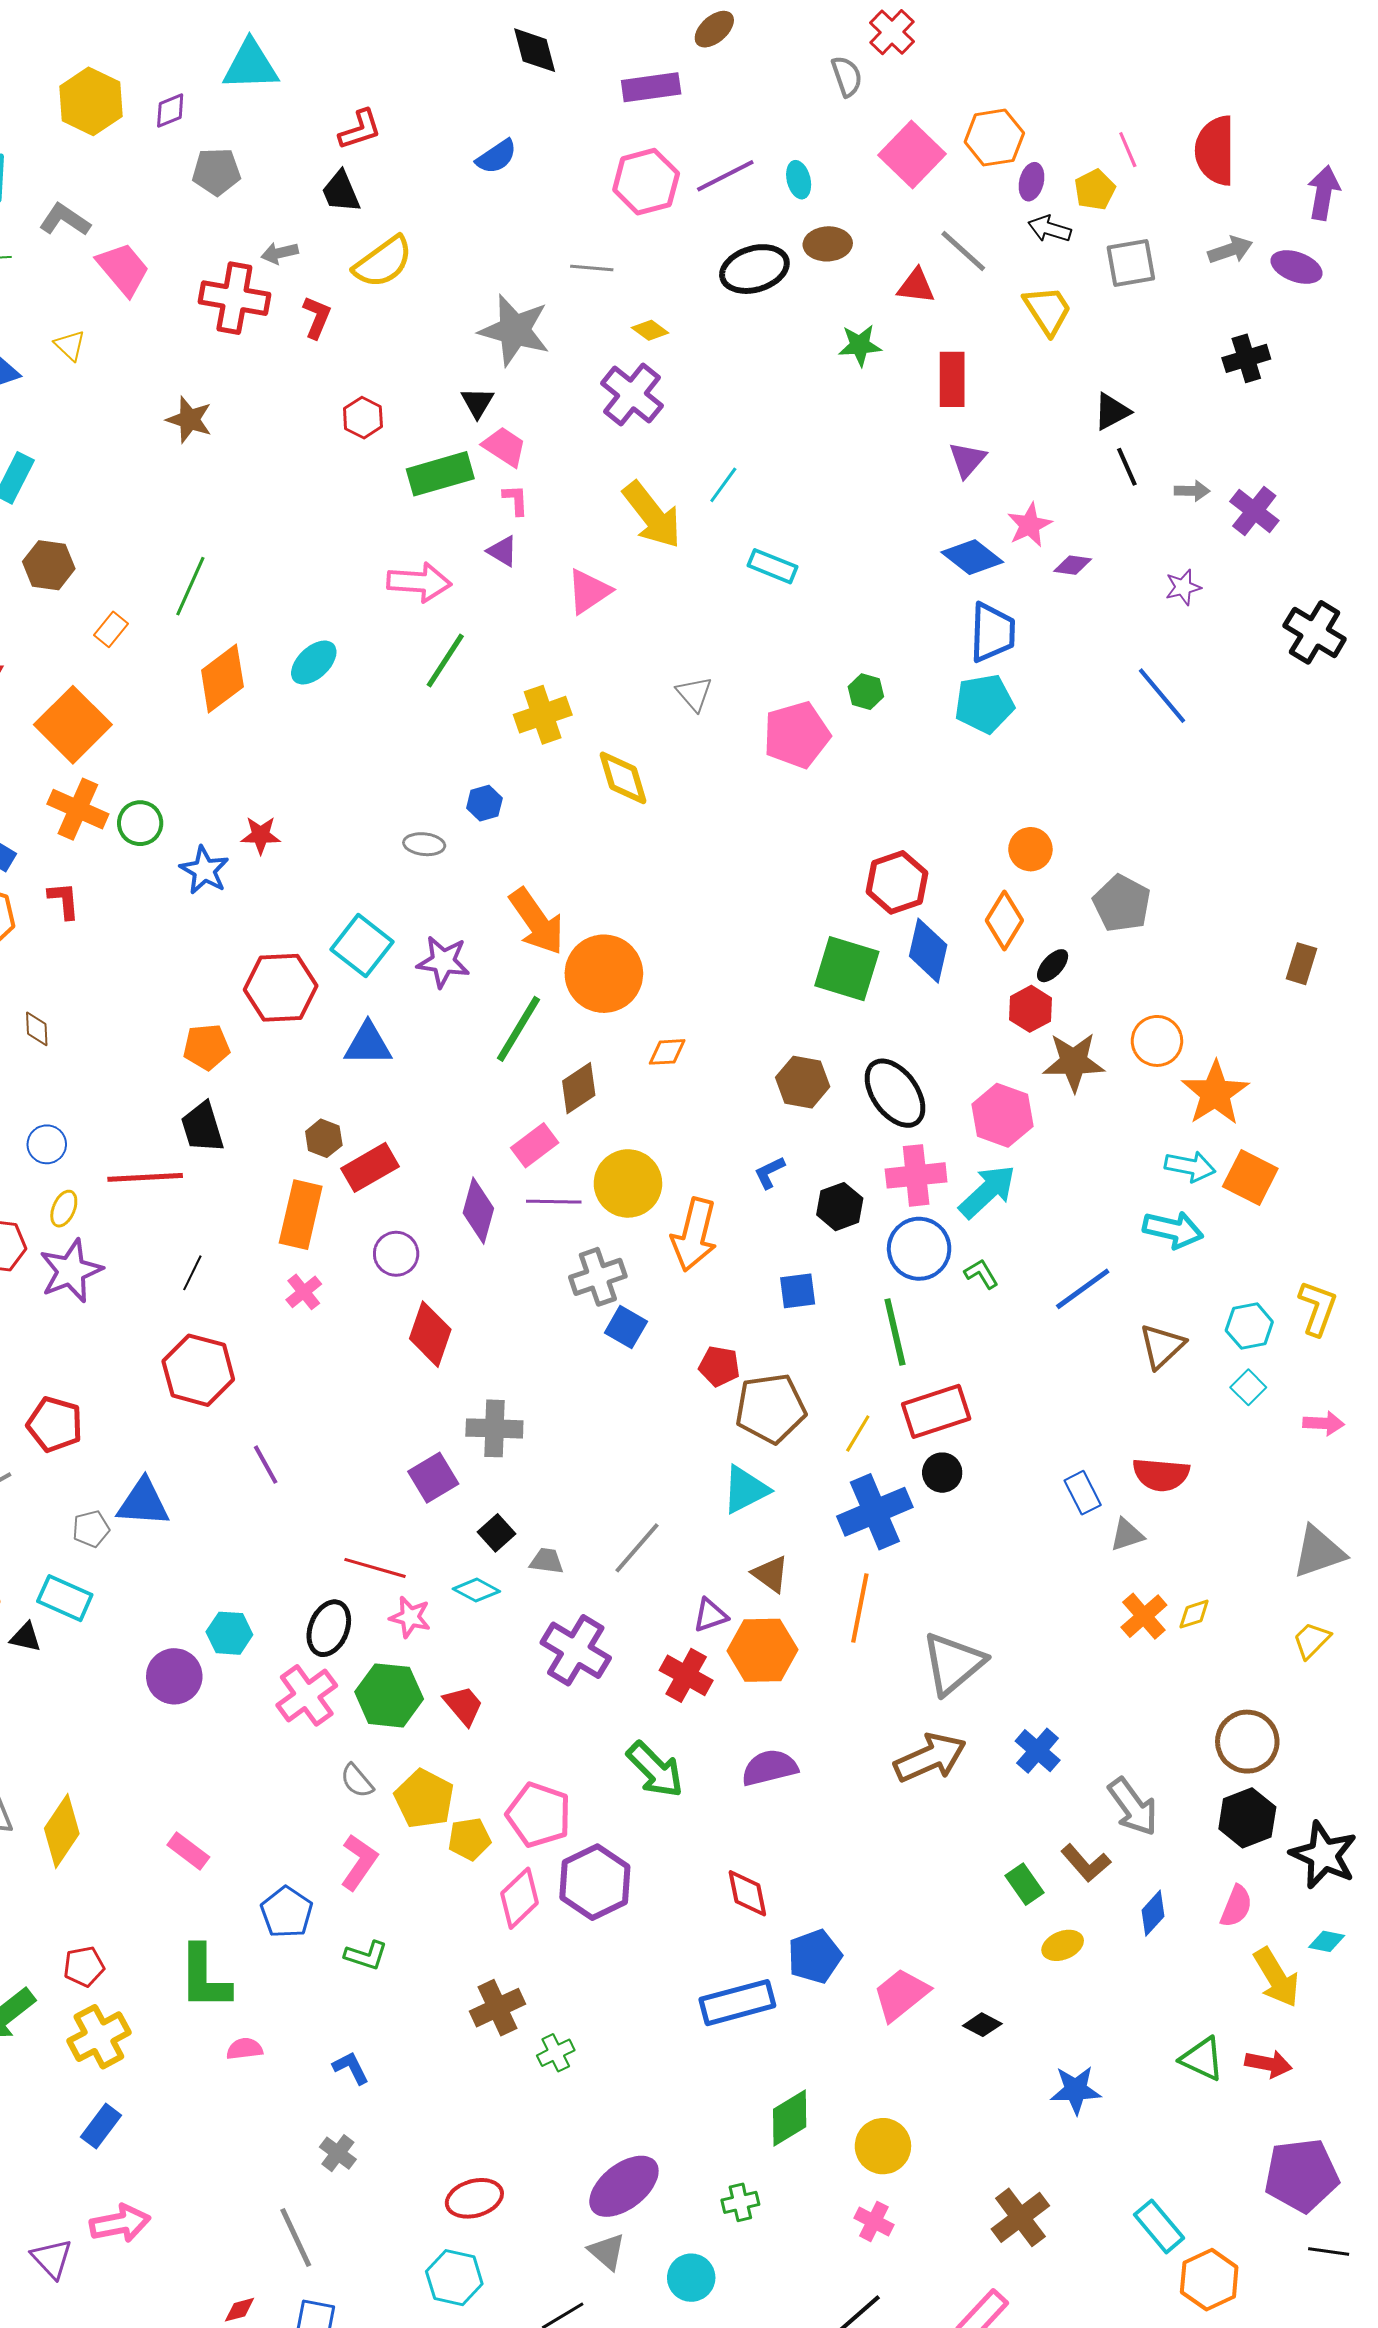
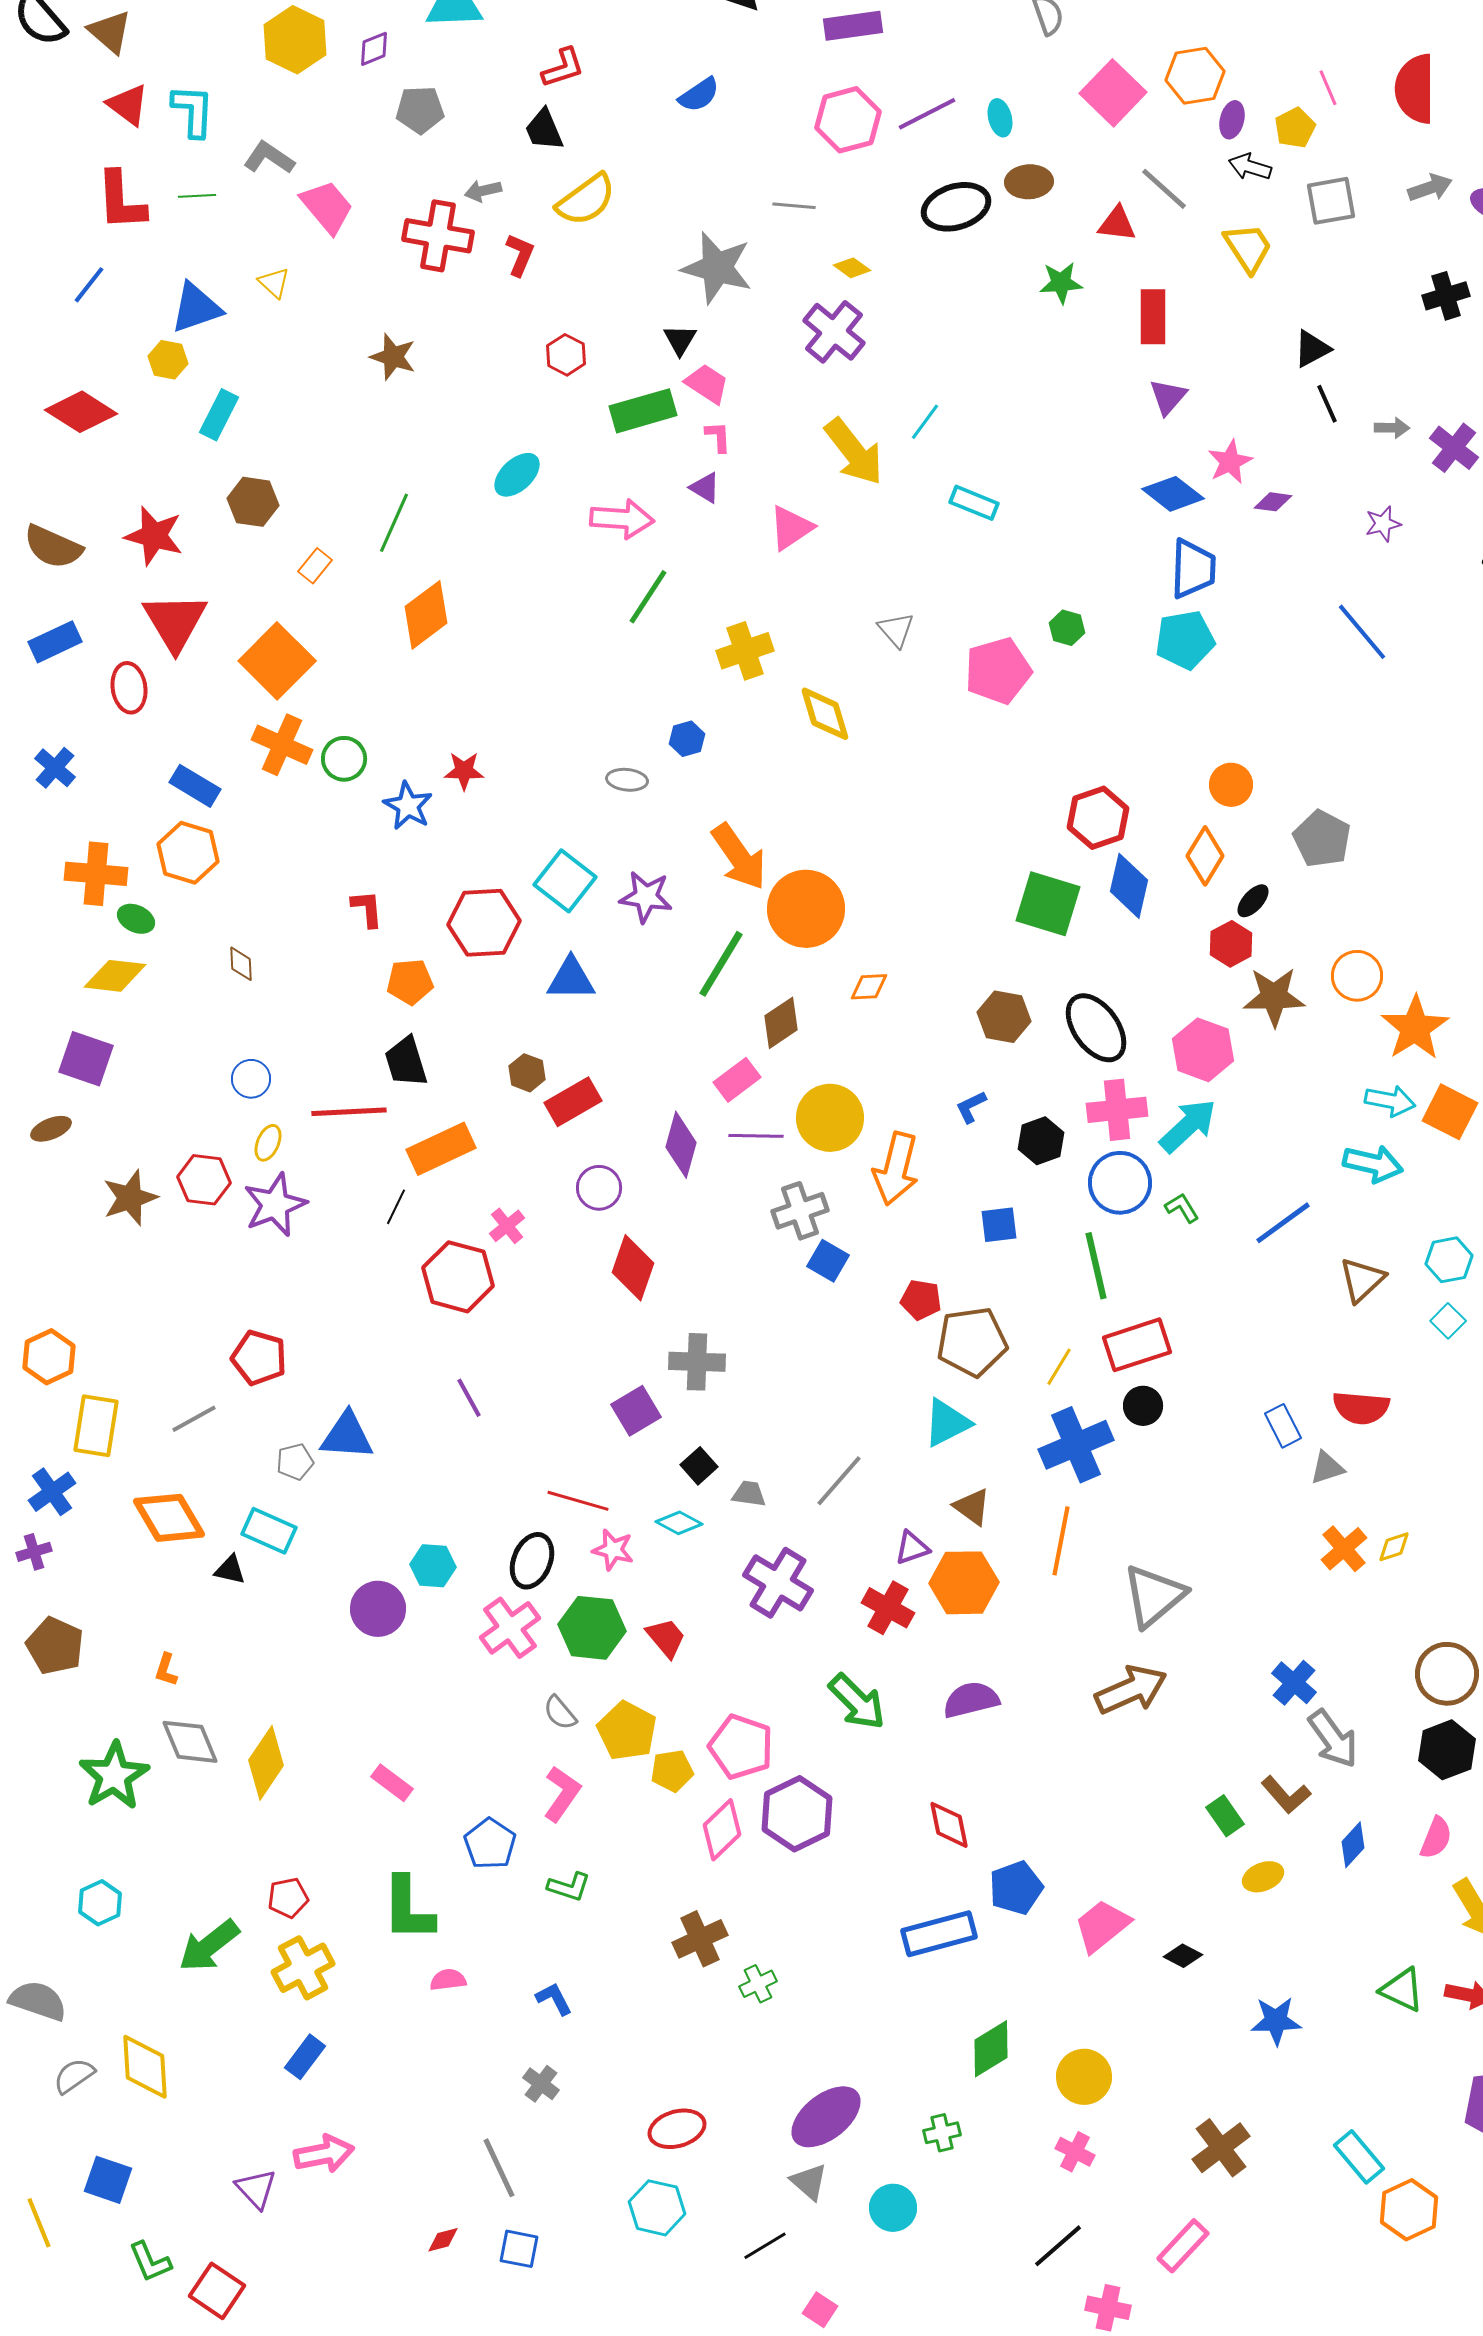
cyan ellipse: (314, 663) -> (517, 475), moved
red L-shape: (64, 900) -> (367, 909), moved
orange rectangle: (301, 1215) -> (441, 1149), moved, turned 52
red hexagon: (198, 1370) -> (458, 1277), moved
blue cross: (1038, 1751) -> (1294, 1683), moved

